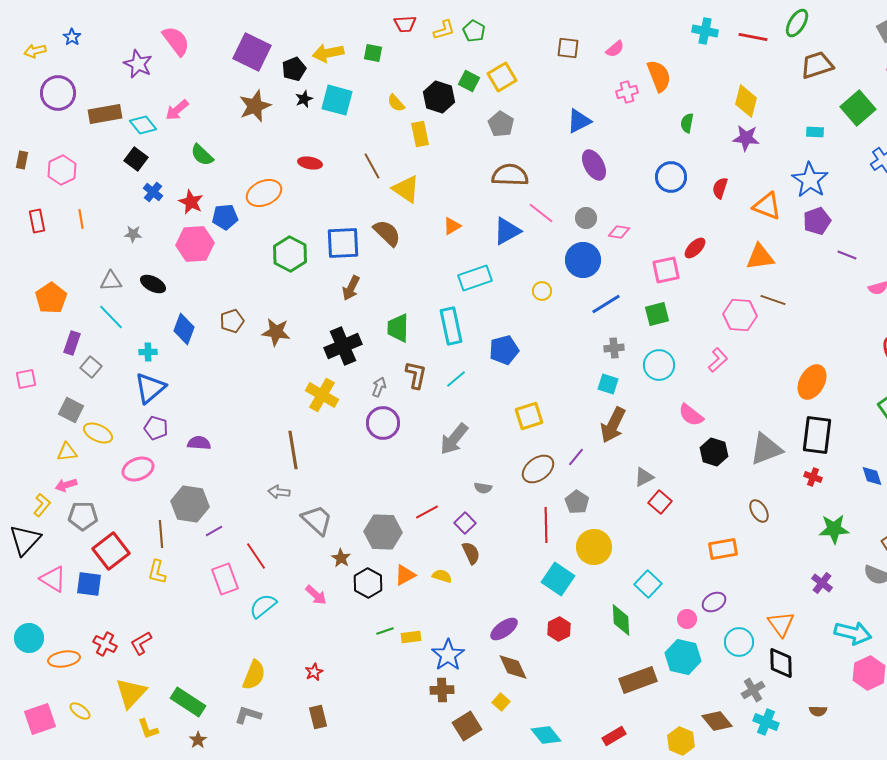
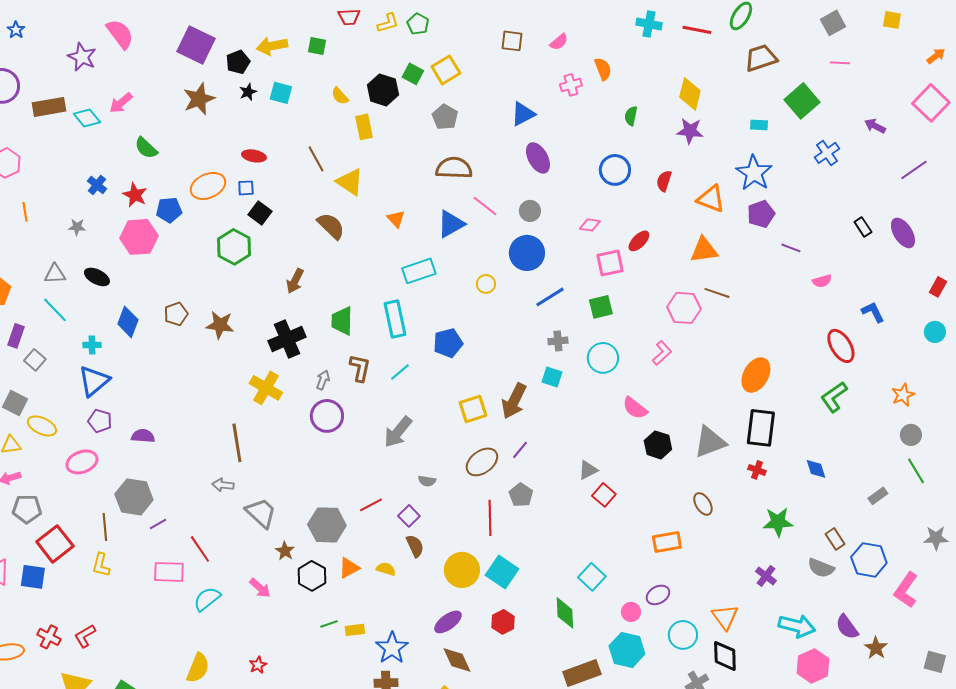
orange semicircle: (659, 76) -> (603, 69), size x0.7
cyan square: (337, 100) -> (281, 93), size x0.7
black square: (136, 159) -> (260, 213), moved
orange triangle: (452, 226) -> (396, 219), turned -42
pink diamond: (619, 232) -> (590, 225), moved
blue square: (343, 243) -> (246, 188), moved, size x0.5
brown arrow: (613, 425) -> (514, 401), moved
yellow circle: (594, 547) -> (462, 570), moved
pink rectangle: (225, 579) -> (169, 572), turned -68

